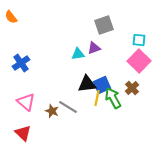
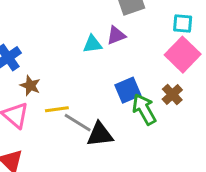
black triangle: (87, 84) -> (100, 134), moved
yellow line: (97, 98) -> (57, 109), moved, turned 70
brown star: (52, 111) -> (30, 86), moved

